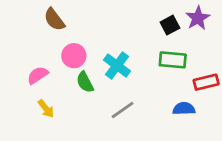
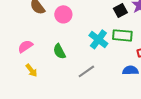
pink circle: (74, 56) -> (63, 14), moved
cyan cross: (117, 65) -> (98, 39), moved

